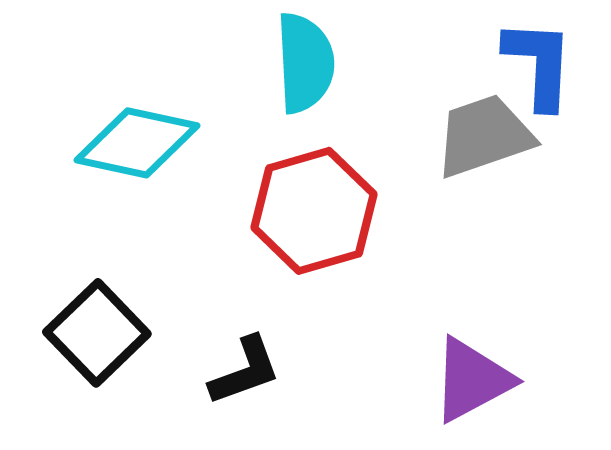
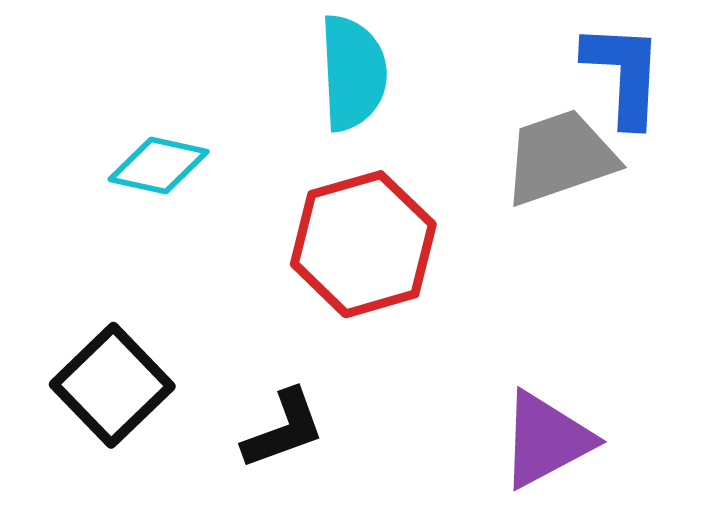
cyan diamond: (137, 143) -> (159, 165), size x0.7

